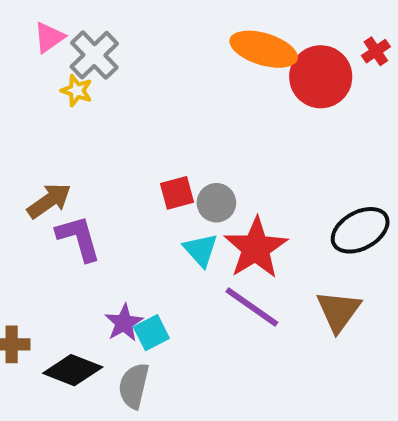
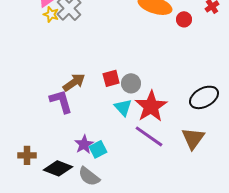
red circle: (321, 77) -> (184, 19), size x0.5
yellow star: (77, 91) -> (51, 14), moved
brown arrow: (49, 201) -> (74, 82), moved
gray semicircle: (134, 386) -> (89, 176), turned -65

